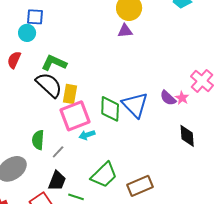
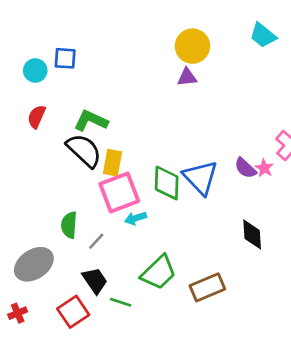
cyan circle: (27, 33) -> (35, 70), moved
black diamond: (187, 136) -> (252, 234), moved
black trapezoid: (57, 181) -> (95, 281), turned -55

